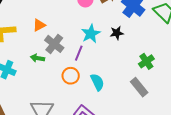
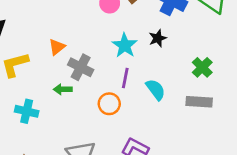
purple line: (79, 53) -> (125, 78), moved
cyan semicircle: (97, 82) -> (156, 90), moved
gray rectangle: (139, 87) -> (199, 102), turned -36

